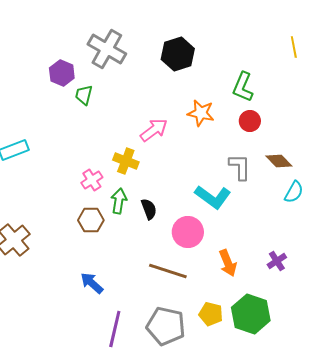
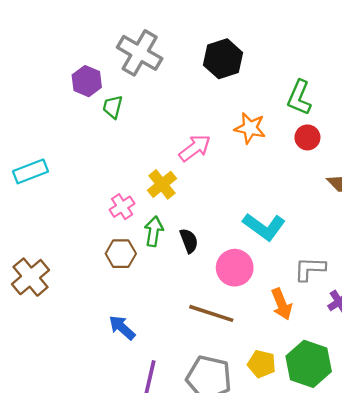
yellow cross: (126, 161) -> (162, 184), turned 30
gray L-shape: (240, 167) -> (310, 269), moved, turned -88

